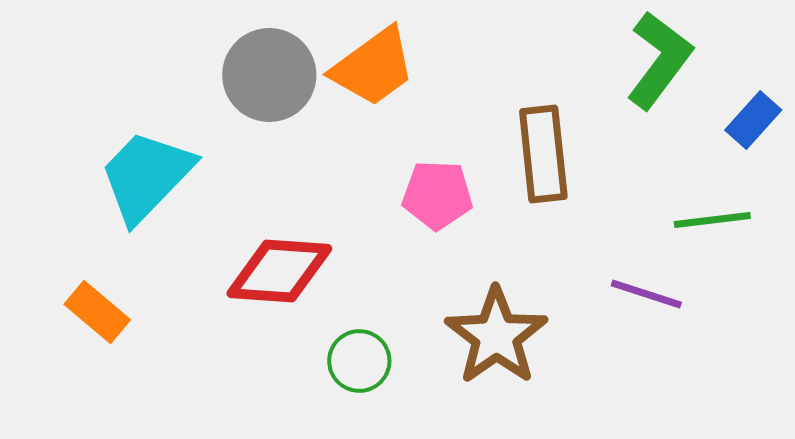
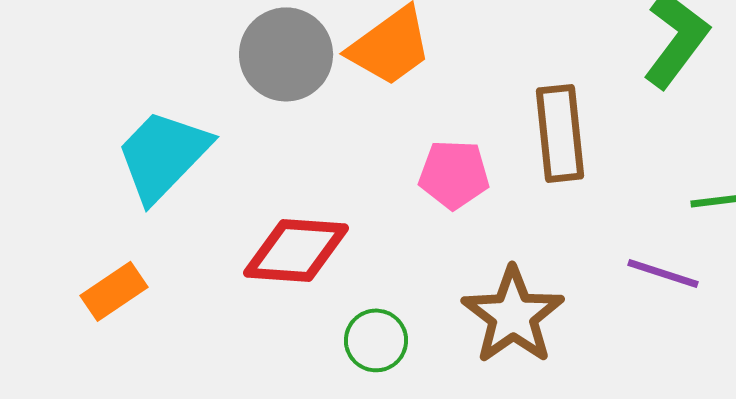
orange rectangle: (97, 312) -> (114, 291), turned -74

